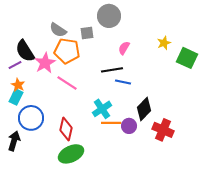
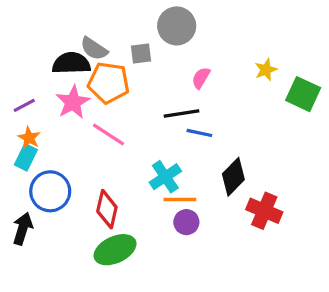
black semicircle: (25, 51) -> (71, 63), moved, turned 120
purple circle: (129, 126) -> (186, 222), moved

